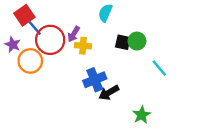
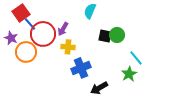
yellow cross: (83, 46) -> (68, 47), moved
black arrow: (109, 93) -> (99, 88), moved
green star: (142, 115) -> (129, 74), moved

